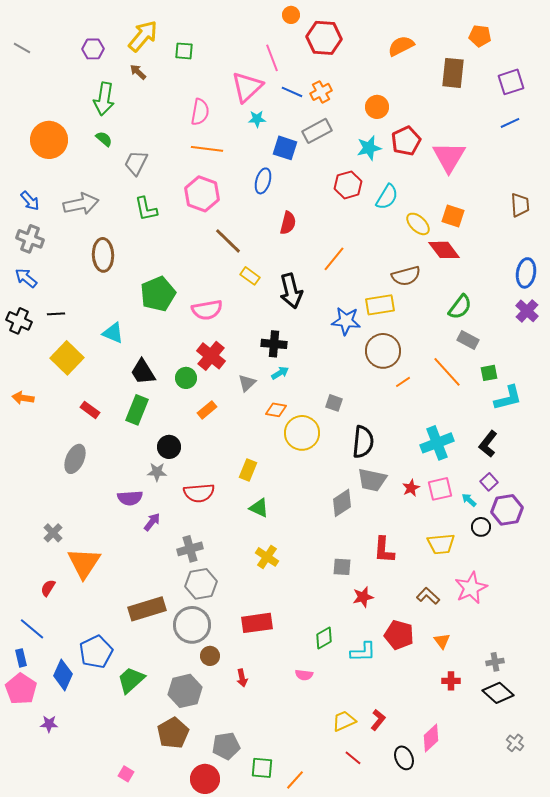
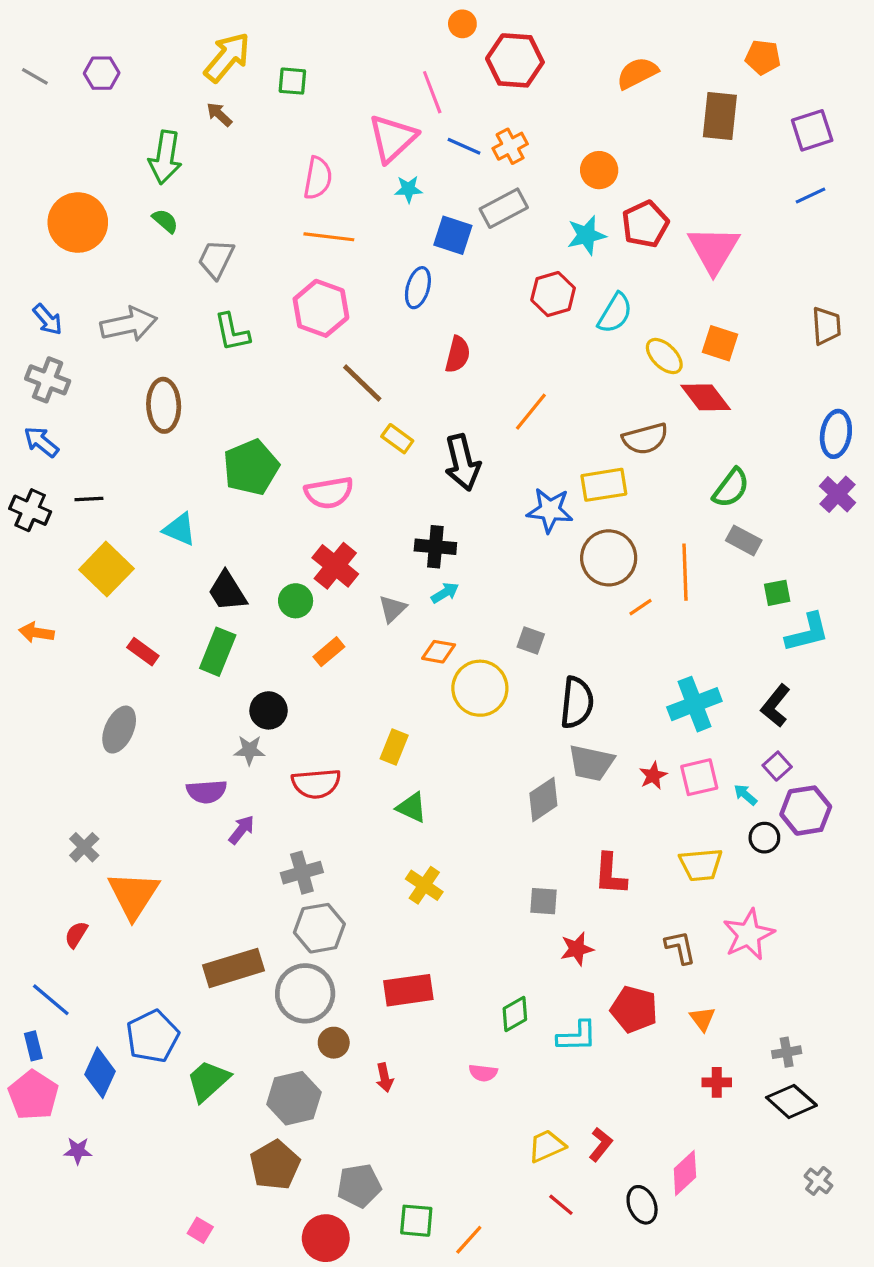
purple hexagon: (93, 49) -> (102, 73), moved
orange line: (447, 372) -> (685, 572), moved, turned 40
brown L-shape: (428, 596) -> (680, 947), turned 35

